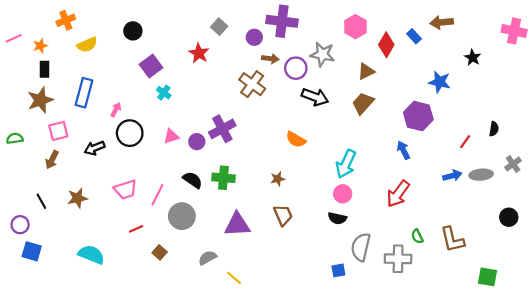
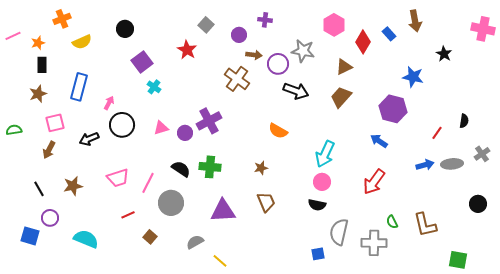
purple cross: (282, 21) -> (265, 20), size x0.5
brown arrow: (442, 22) -> (415, 21), turned -95
brown star: (40, 100) -> (38, 94), size x0.7
blue arrow: (403, 150) -> (379, 141), turned -30
purple circle: (20, 225) -> (50, 218), moved

